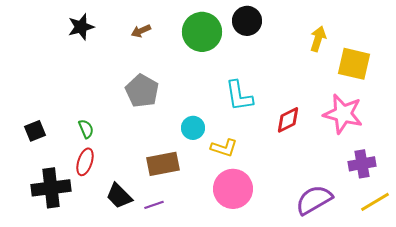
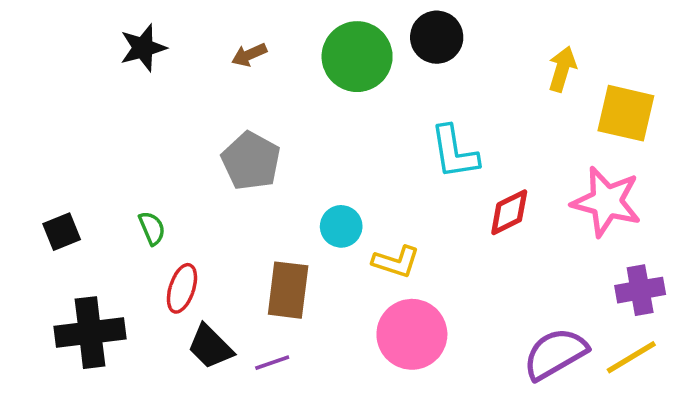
cyan L-shape: (239, 96) -> (454, 152), moved
red ellipse: (85, 162) -> (182, 288), moved
brown rectangle: (163, 164) -> (288, 290), turned -72
yellow line: (375, 202) -> (631, 357), moved

